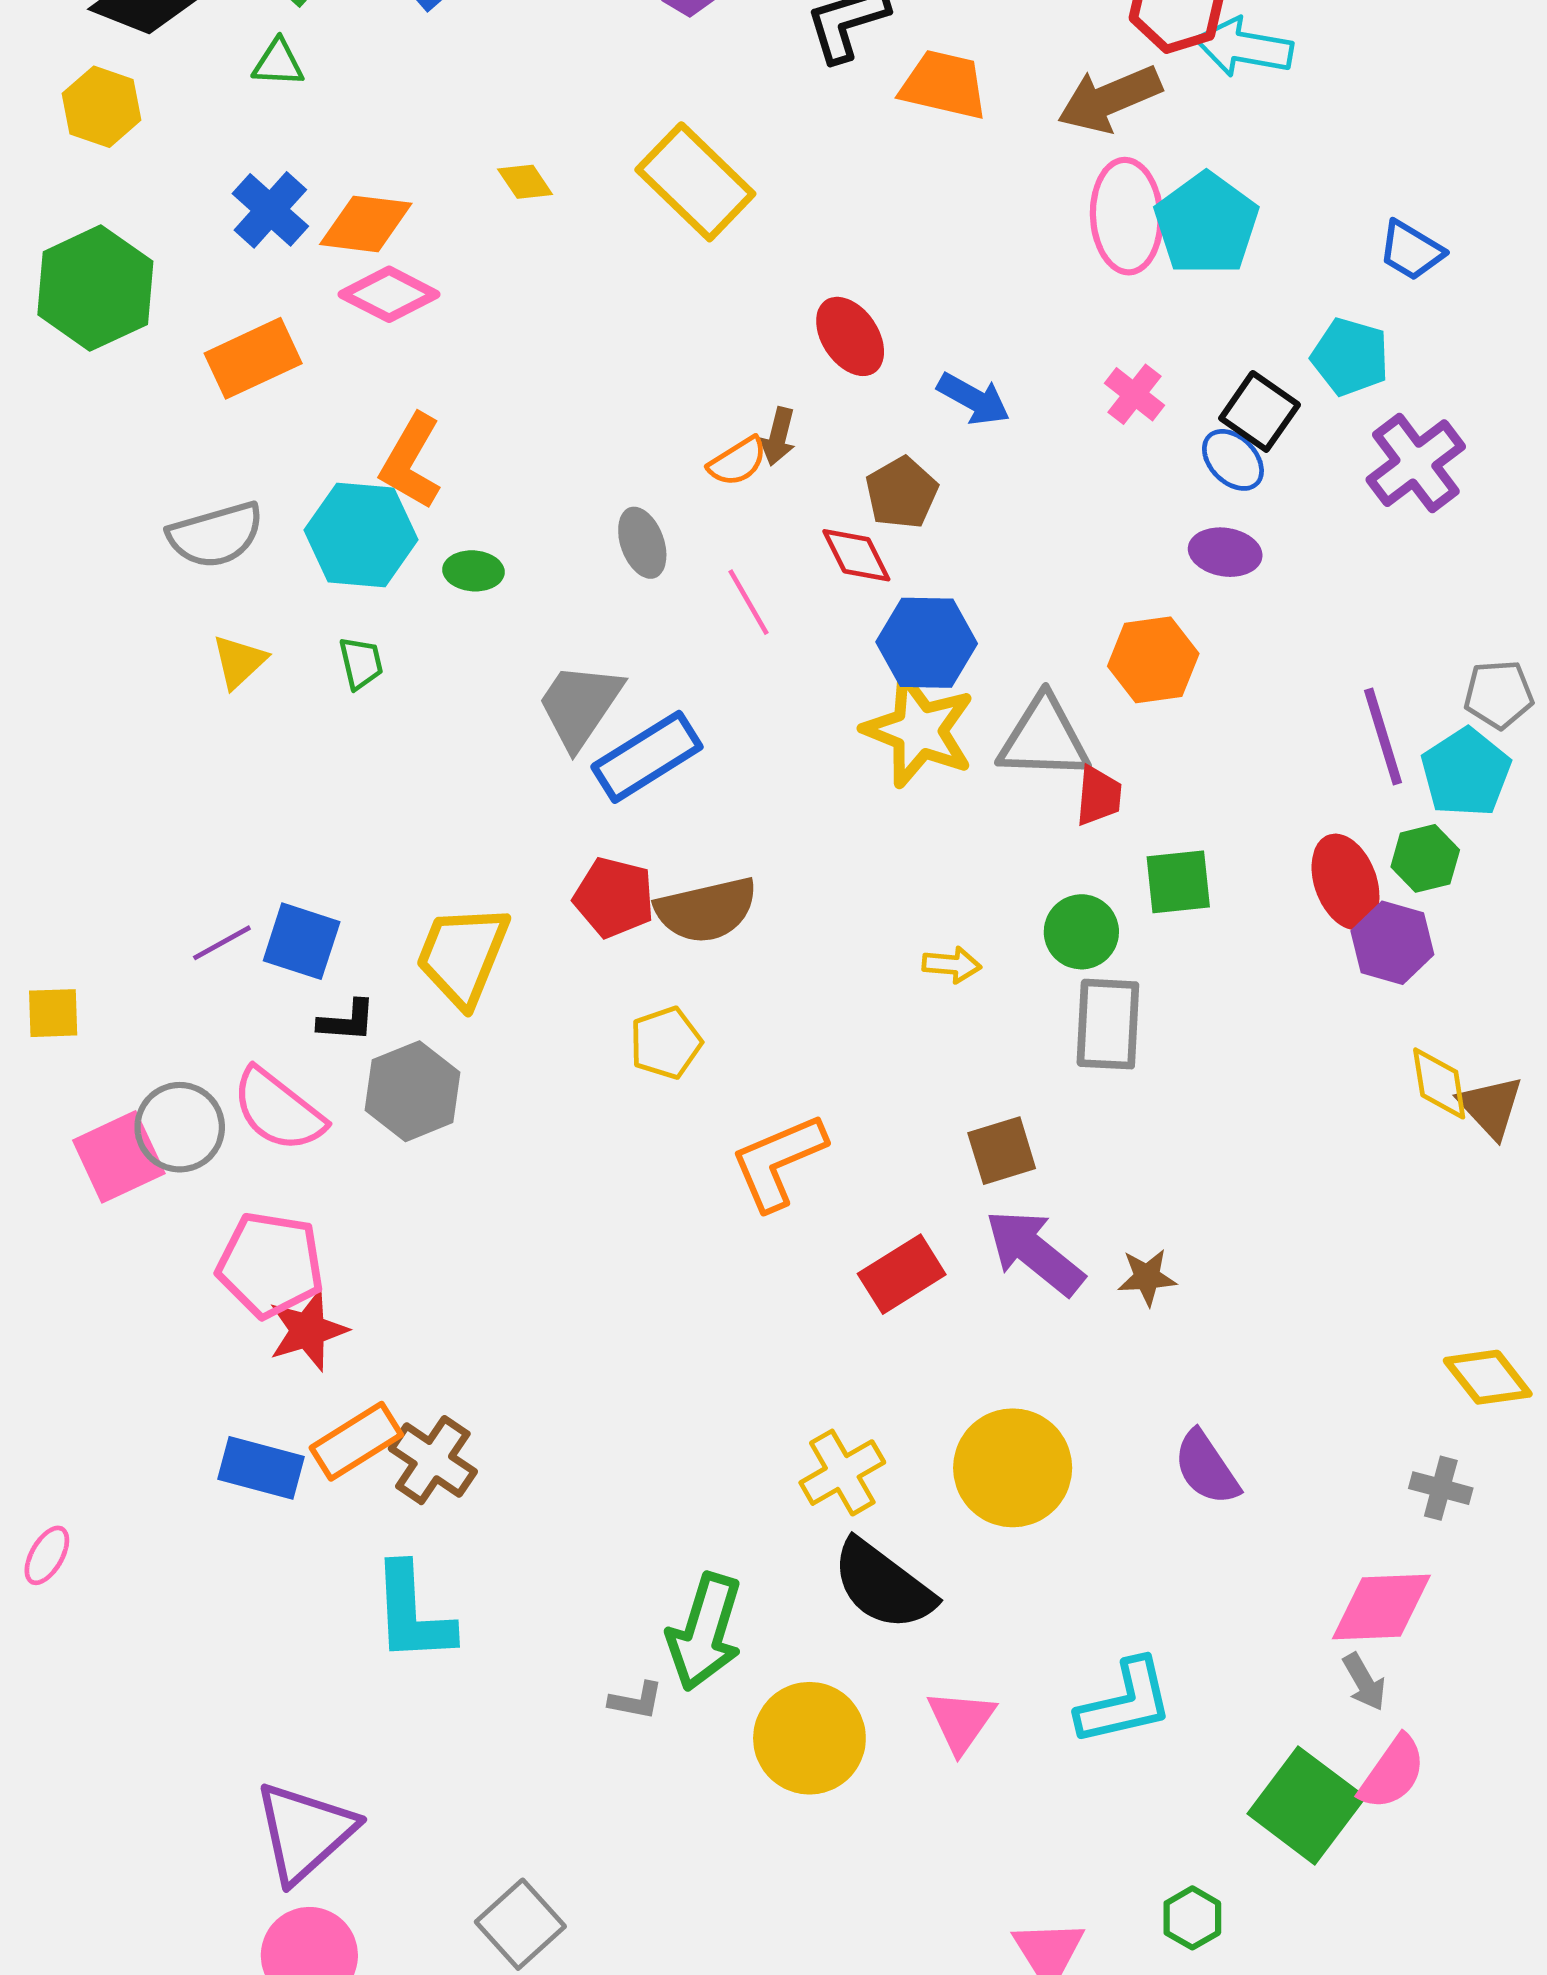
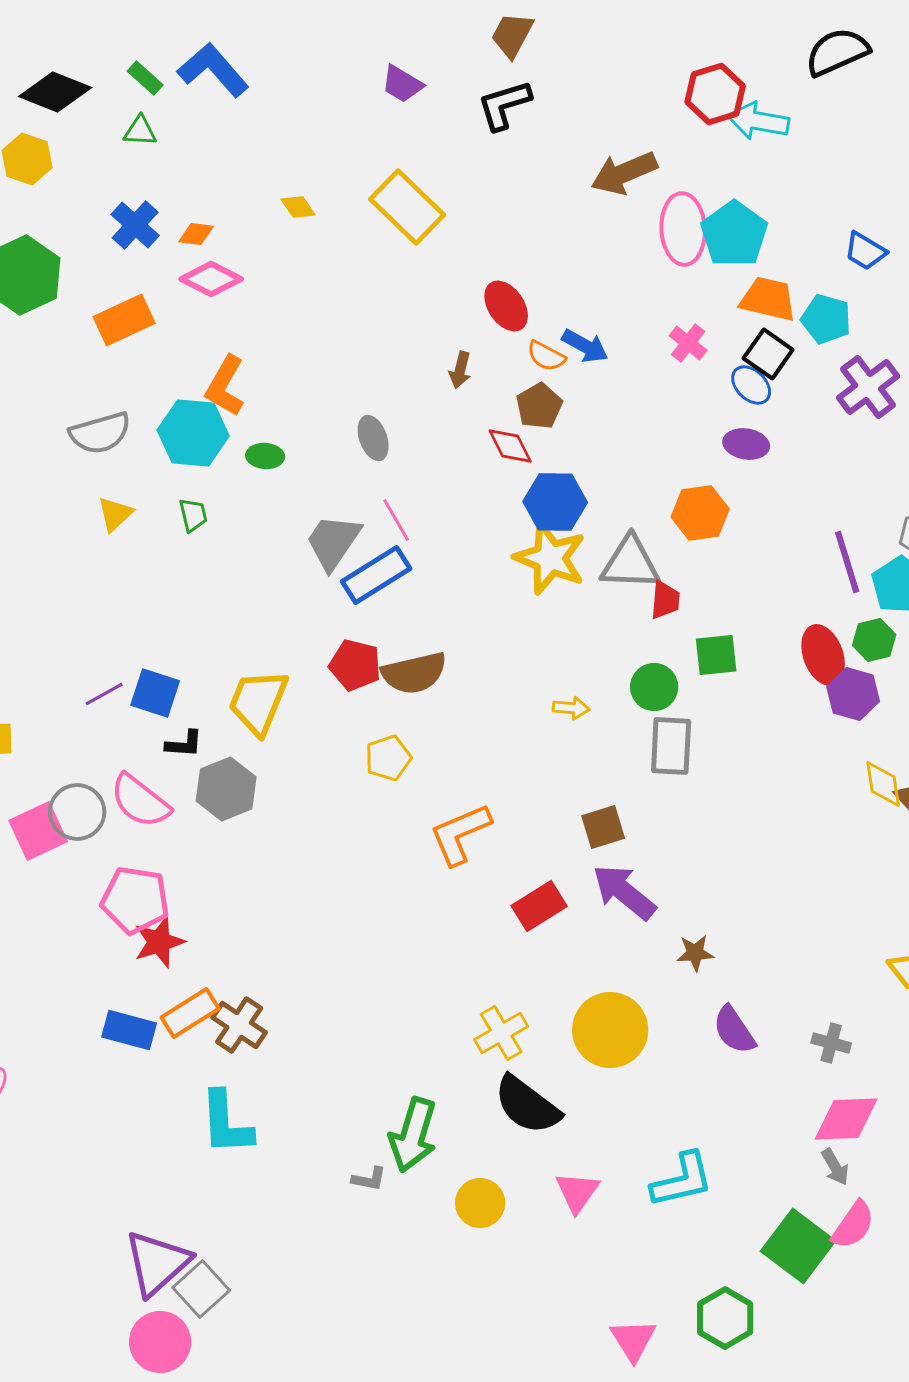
orange trapezoid: (944, 85) -> (768, 299), moved
brown arrow: (1110, 99) -> (624, 173), moved
orange diamond: (366, 224) -> (196, 234), size x0.6
orange semicircle: (738, 461) -> (546, 356), moved, turned 60
pink line: (749, 602) -> (396, 520), moved
brown star: (1147, 1277) -> (695, 953), moved
gray cross: (1441, 1488) -> (831, 1043), moved
yellow circle: (809, 1738) -> (480, 1203), size x0.7
green hexagon: (1192, 1918) -> (725, 1318), size x1.5
gray square: (520, 1924) -> (201, 1289), moved

